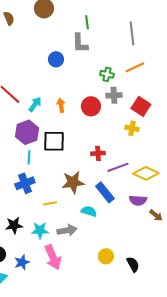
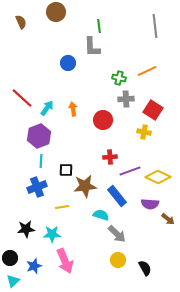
gray line: (132, 33) -> (155, 26), moved
red circle: (91, 106) -> (103, 120), moved
black square: (54, 141) -> (66, 170), moved, size x0.6
gray arrow: (67, 230) -> (117, 234), moved, turned 54

